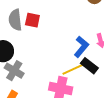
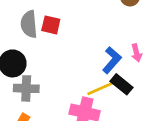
gray cross: (14, 71) -> (26, 88), turned -30

